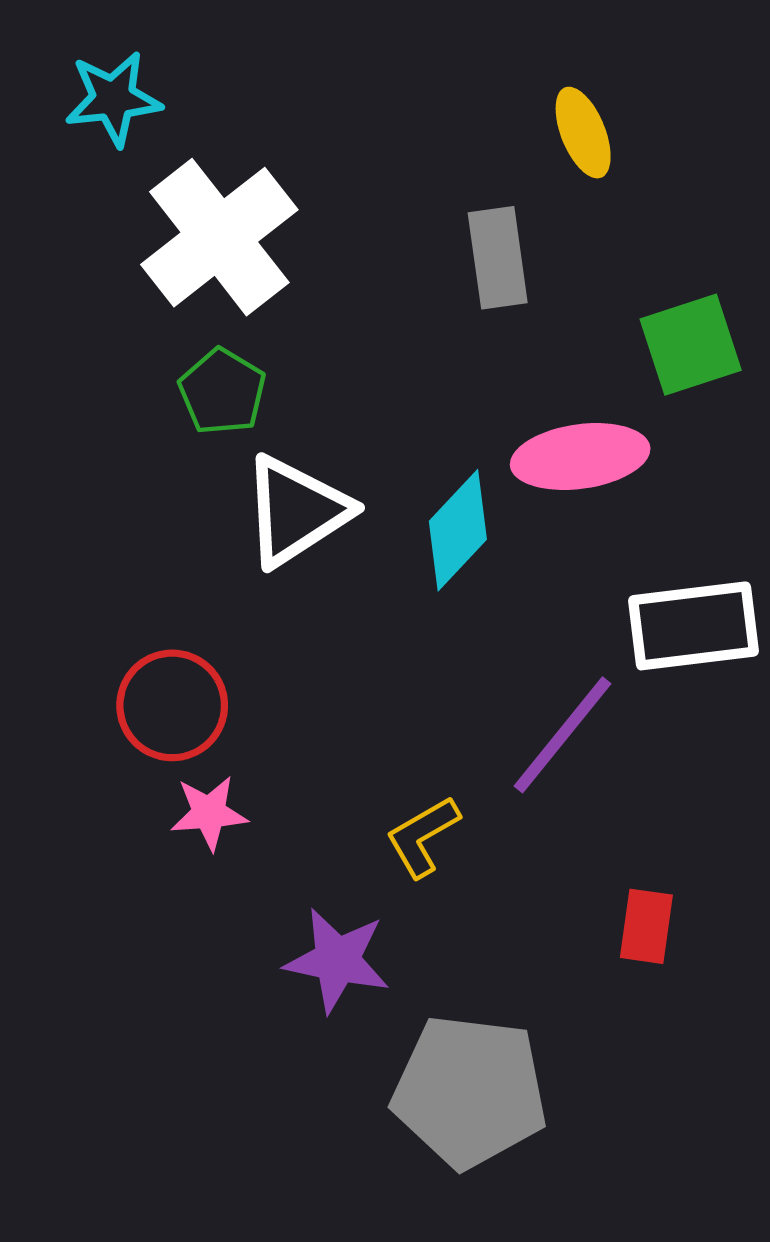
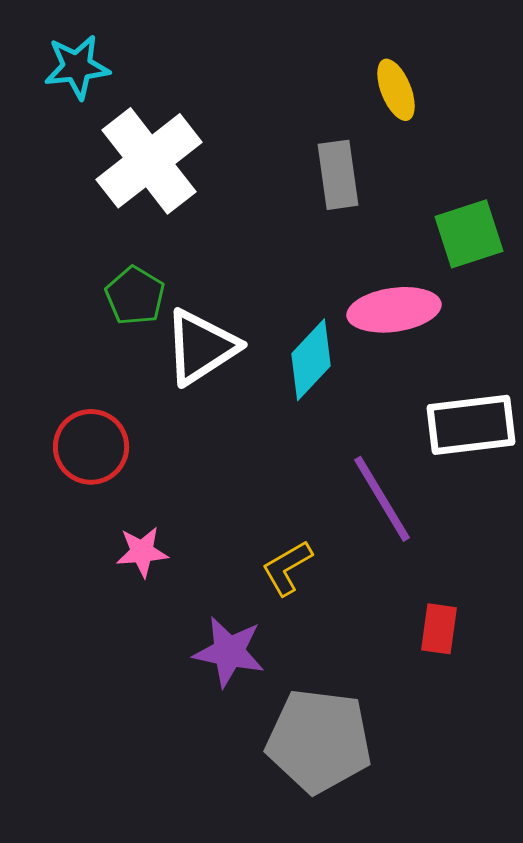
green pentagon: (222, 392) -> (135, 296), moved
red circle: (172, 705) -> (91, 447), moved
purple line: (562, 735) -> (382, 499), turned -70

